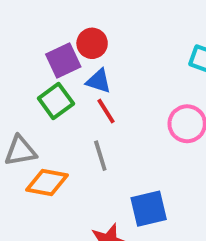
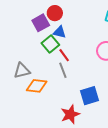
green square: (56, 101) -> (50, 44), moved
red line: (106, 111) -> (64, 55), moved

